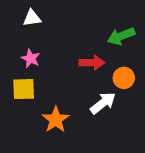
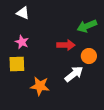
white triangle: (32, 18) -> (23, 13), turned 32
orange star: (56, 120) -> (40, 86), turned -30

